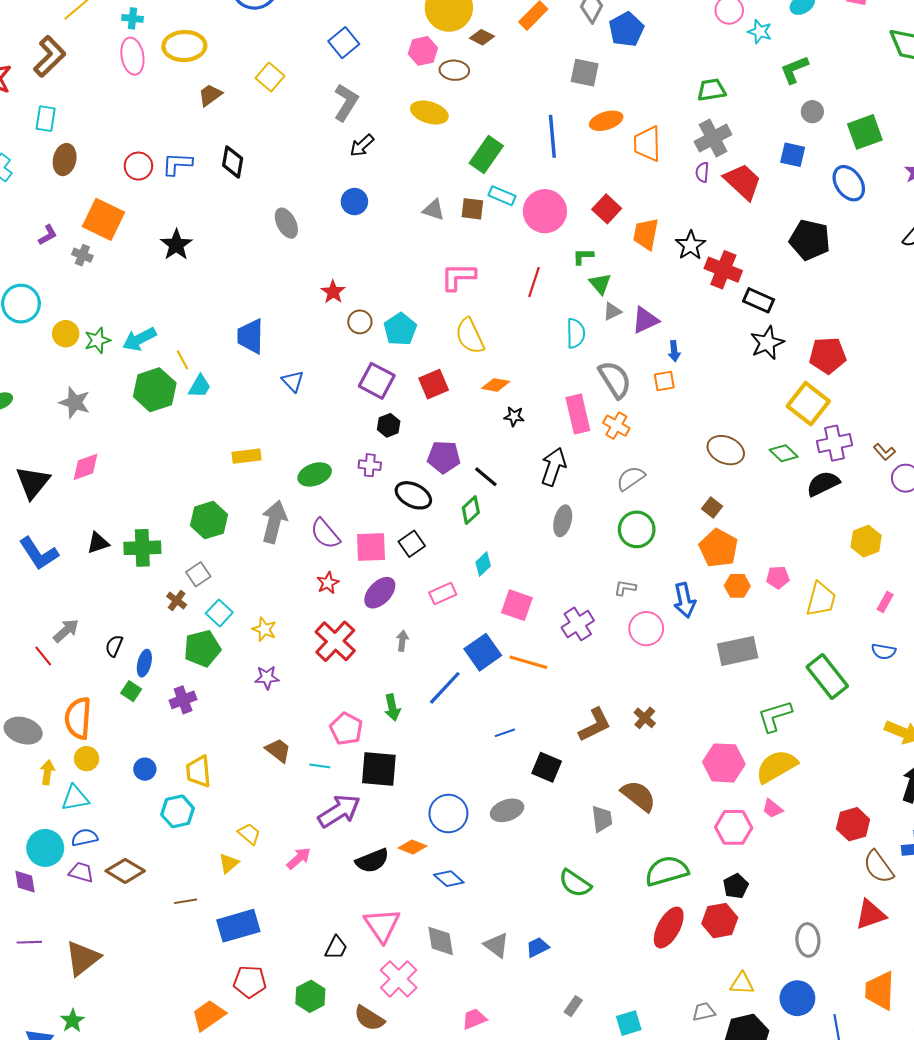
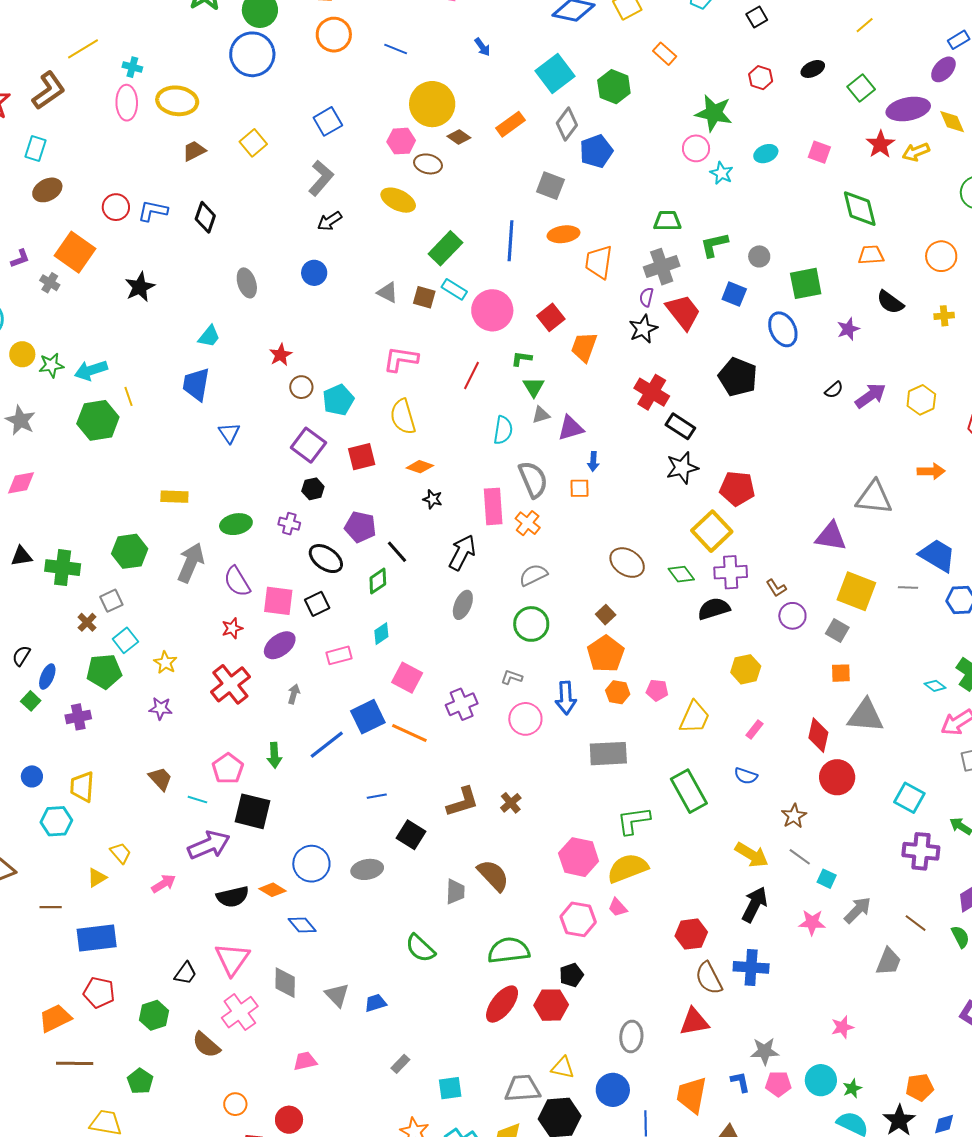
green L-shape: (794, 70) -> (714, 245), moved
brown ellipse: (65, 160) -> (47, 190), turned 40
black star: (691, 245) -> (643, 329), moved
cyan trapezoid: (200, 386) -> (209, 336), moved
gray trapezoid: (704, 1012) -> (522, 1089), size x1.6

